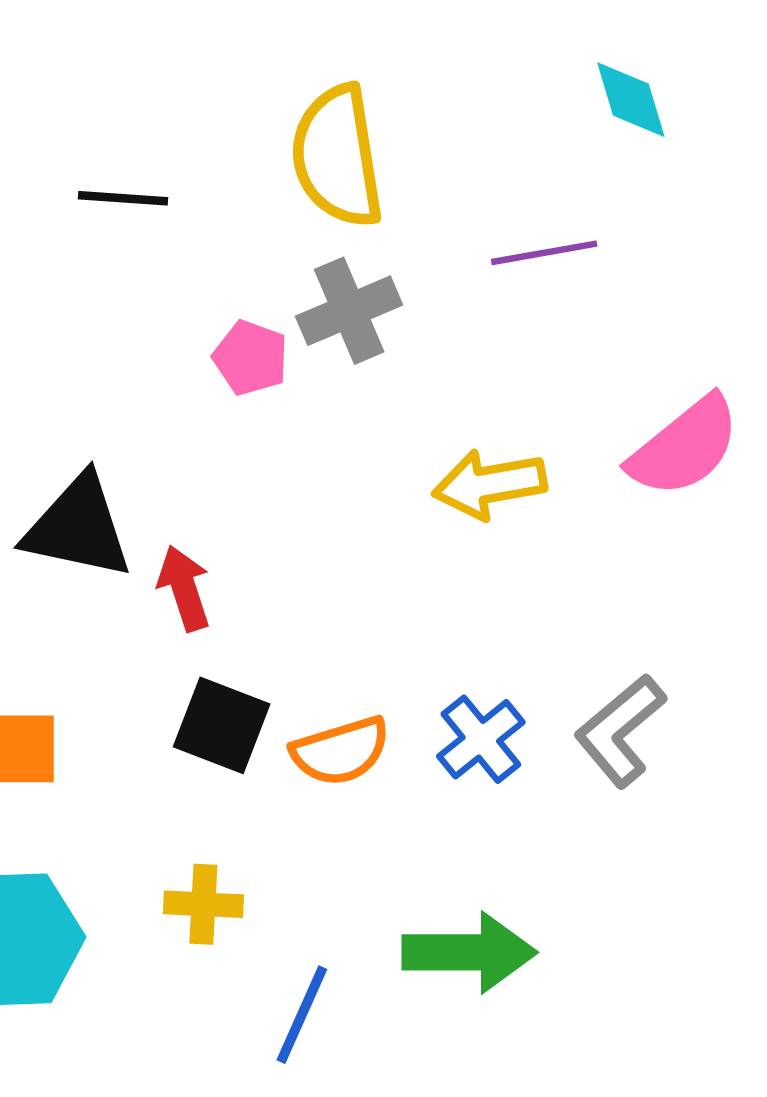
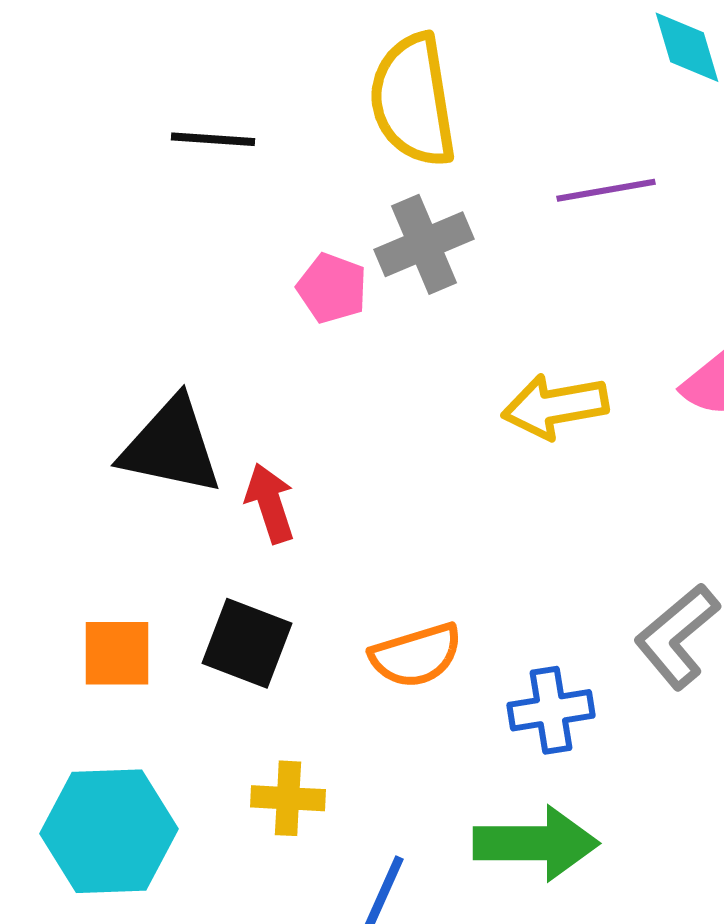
black square: (222, 725) -> (247, 643), moved
blue cross: (481, 739) -> (551, 710), moved, turned 30

